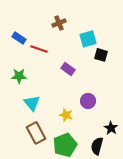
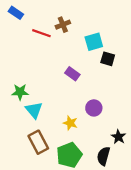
blue rectangle: (19, 38) -> (16, 13), moved
red line: (39, 49) -> (41, 33), moved
green star: (19, 76) -> (20, 92), moved

